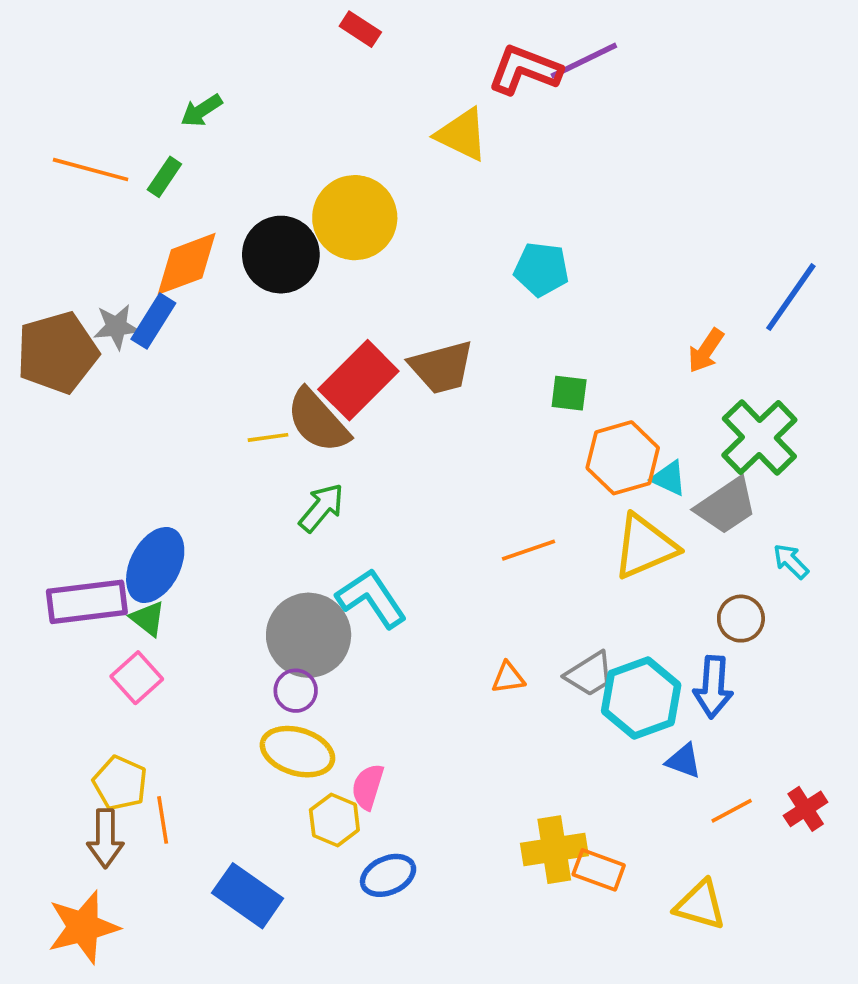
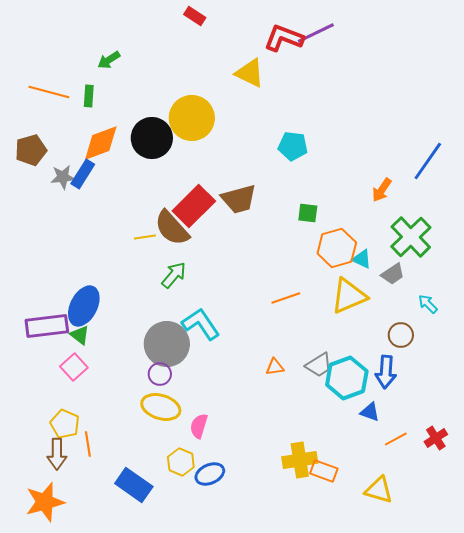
green rectangle: (164, 177) -> (89, 96), turned -30
brown pentagon: (57, 352) -> (31, 150), moved, size x0.7
gray trapezoid: (726, 506) -> (393, 274), size x0.7
yellow hexagon: (334, 820) -> (181, 462), moved

